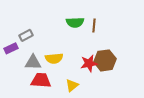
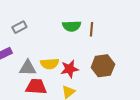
gray rectangle: (26, 35) -> (19, 27), moved
red star: (89, 63) -> (70, 69), moved

